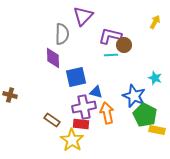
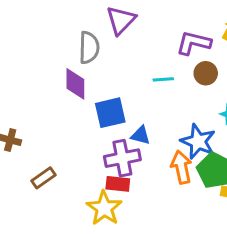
purple L-shape: (110, 36) -> (194, 43), moved
brown circle: (124, 45) -> (206, 73), moved
orange arrow: (107, 113) -> (181, 167), moved
brown rectangle: (52, 120) -> (44, 178), moved, turned -70

